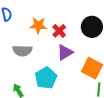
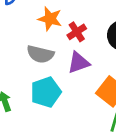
gray semicircle: (22, 51) -> (40, 54), moved

